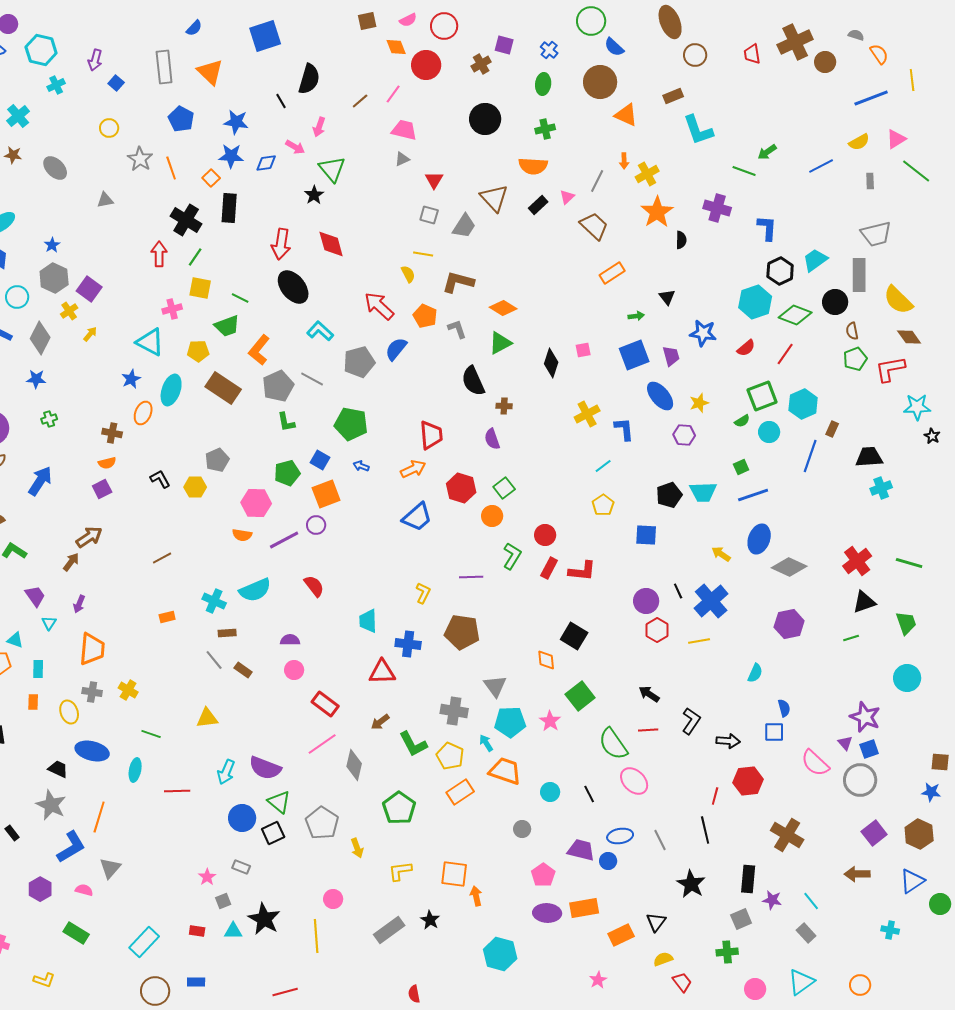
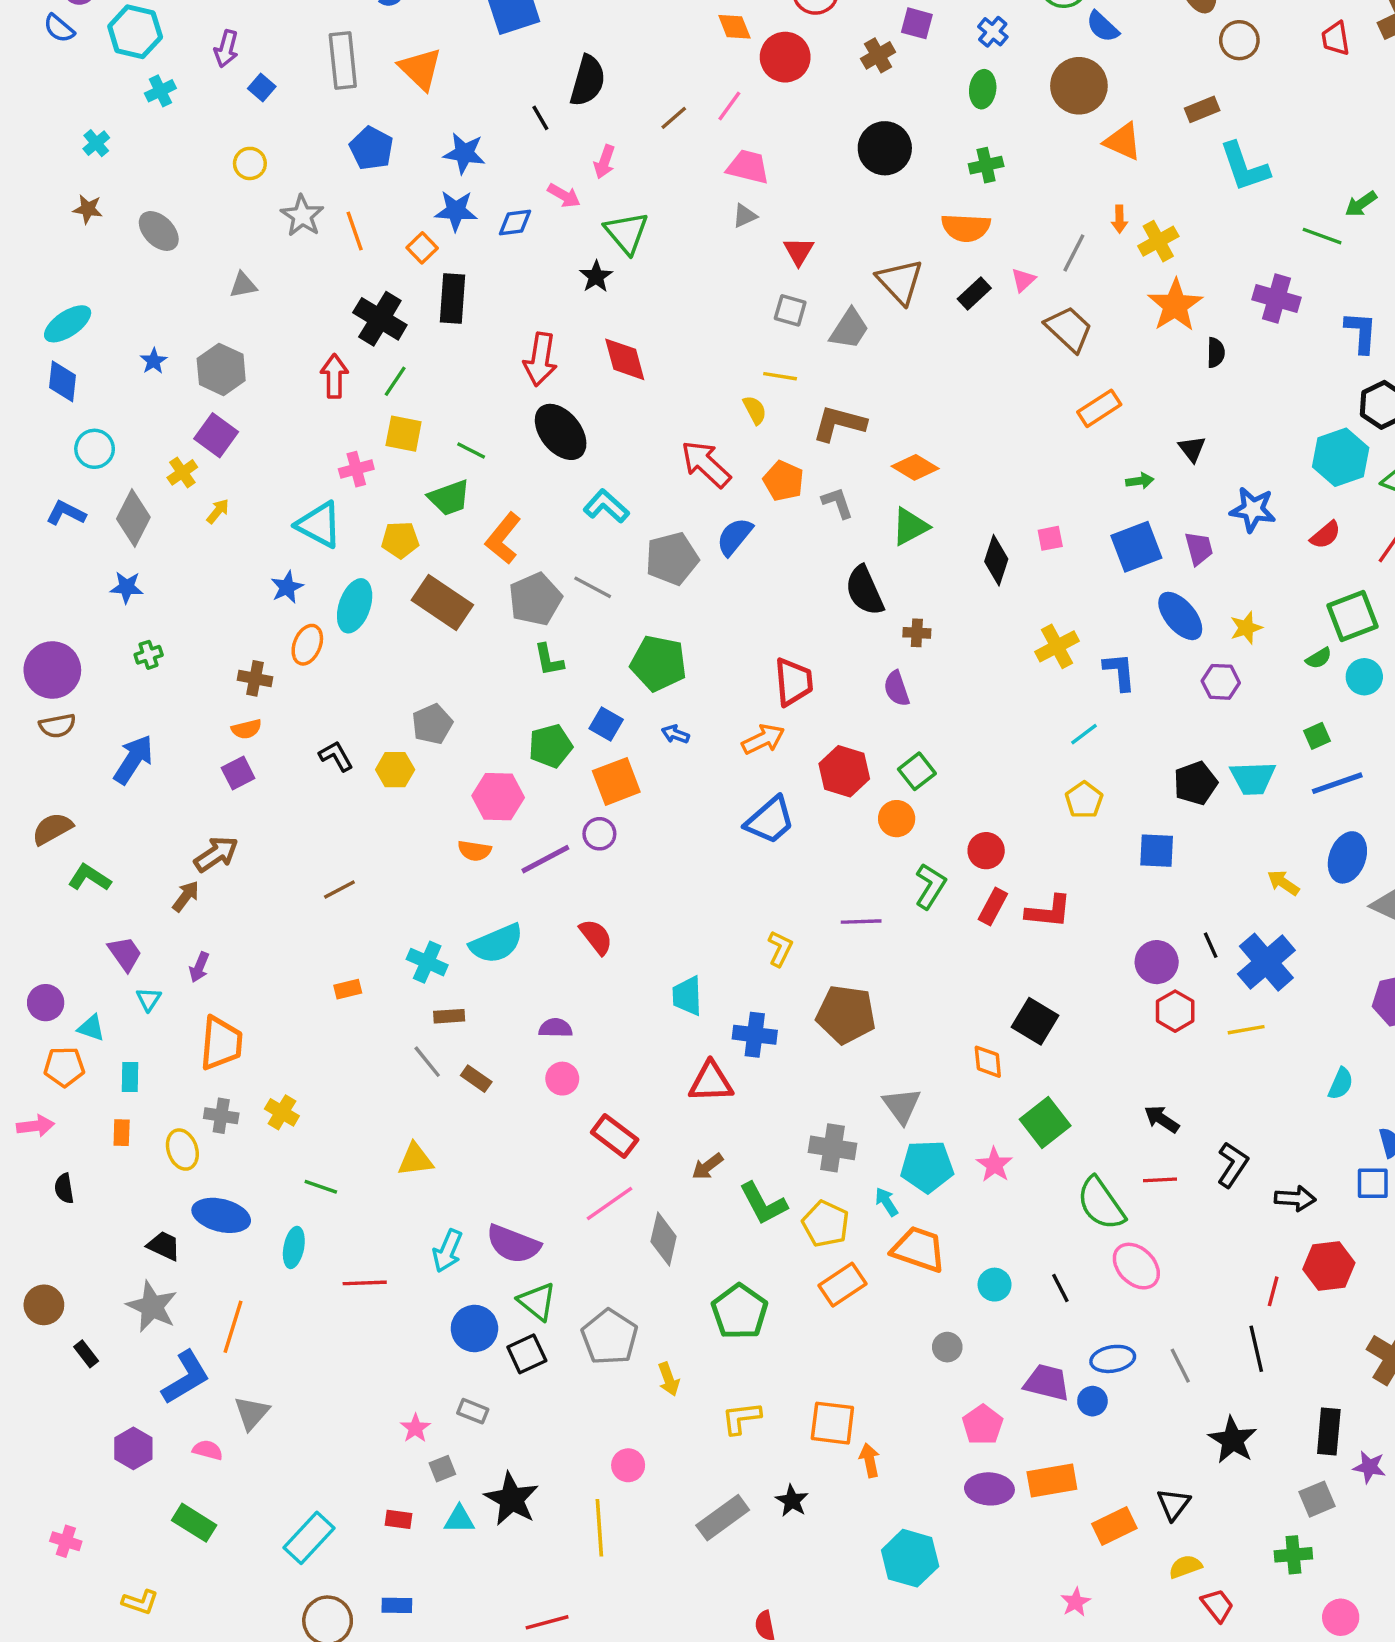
cyan cross: (18, 116) -> (96, 143), size x0.7
gray hexagon: (54, 278) -> (221, 369), moved

